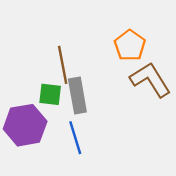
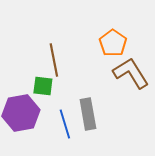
gray rectangle: (77, 96) -> (88, 114), moved

